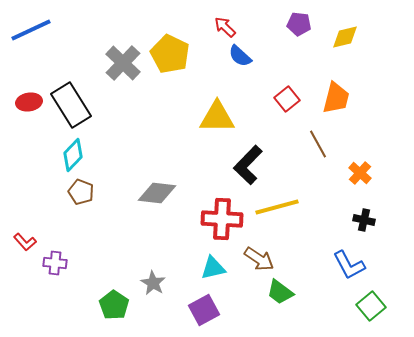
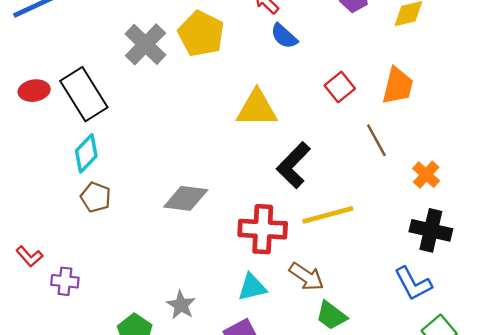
black cross: (364, 220) -> (431, 230), size x1.6

